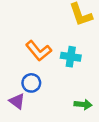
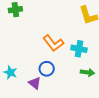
green arrow: (83, 104) -> (88, 72), moved

